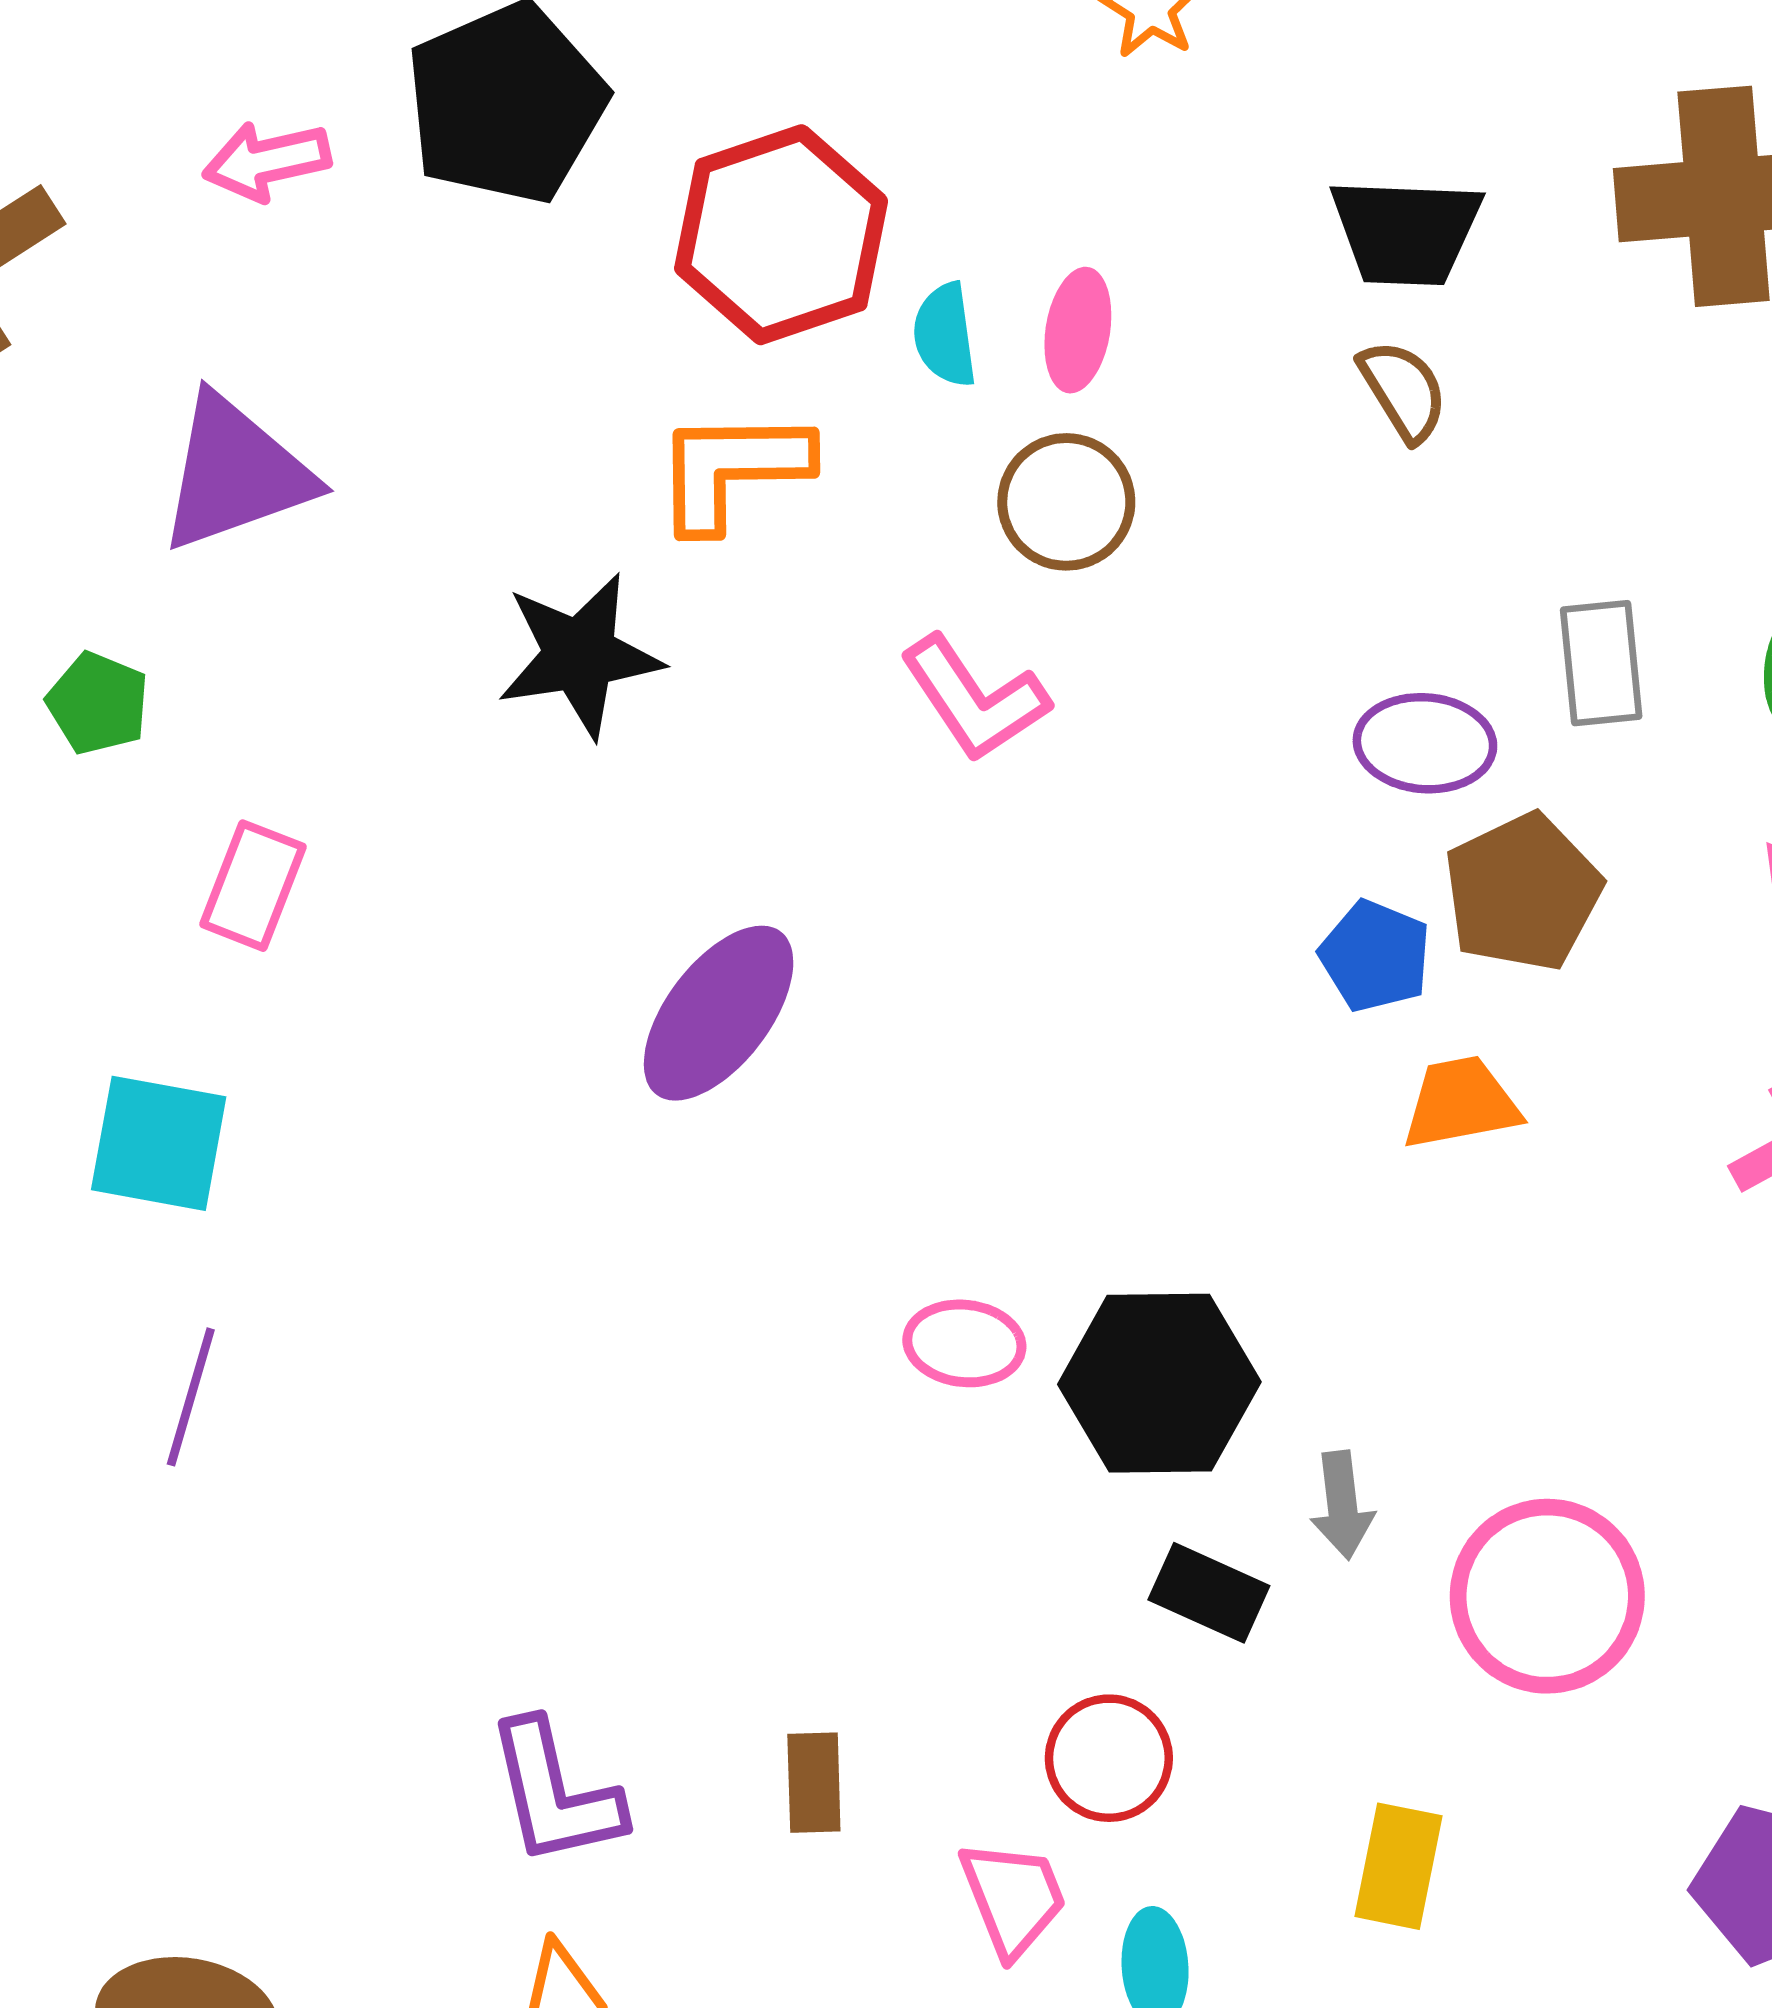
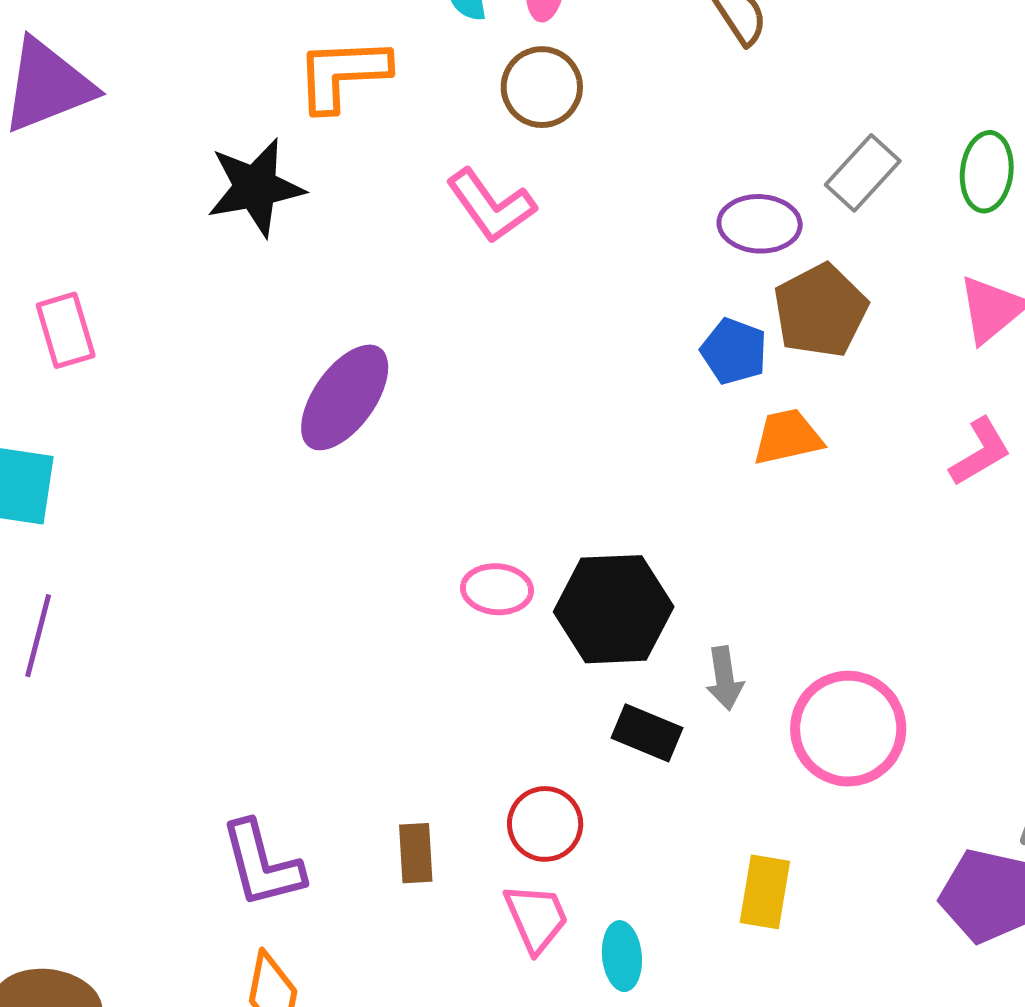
gray rectangle: (1601, 663) -> (863, 173), turned 50
pink rectangle: (253, 886) -> (66, 330), turned -36
red circle: (1109, 1758) -> (545, 824), moved

